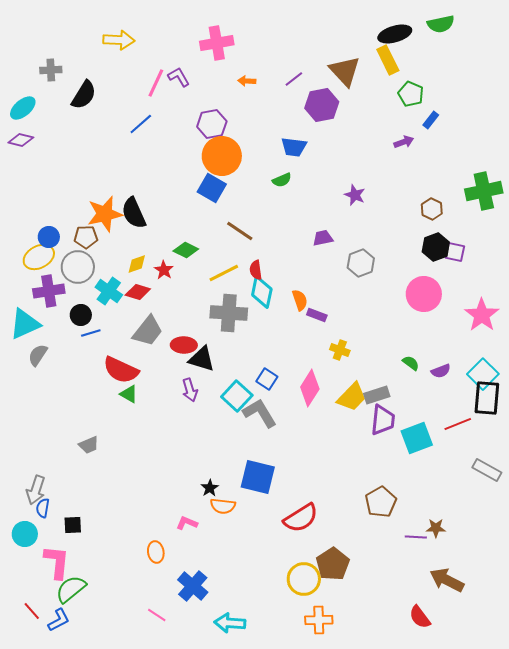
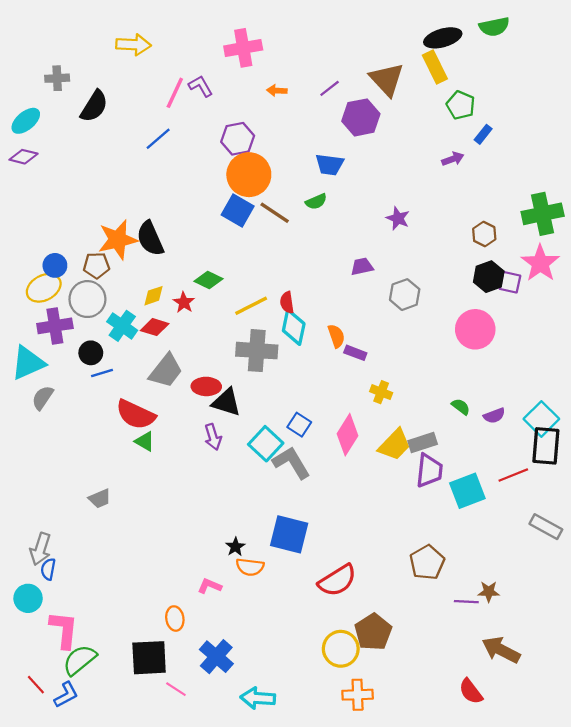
brown line: (240, 231) -> (275, 213), moved
pink star: (482, 315) -> (540, 263), moved
black square: (73, 525) -> (149, 658), moved, size x1.8

